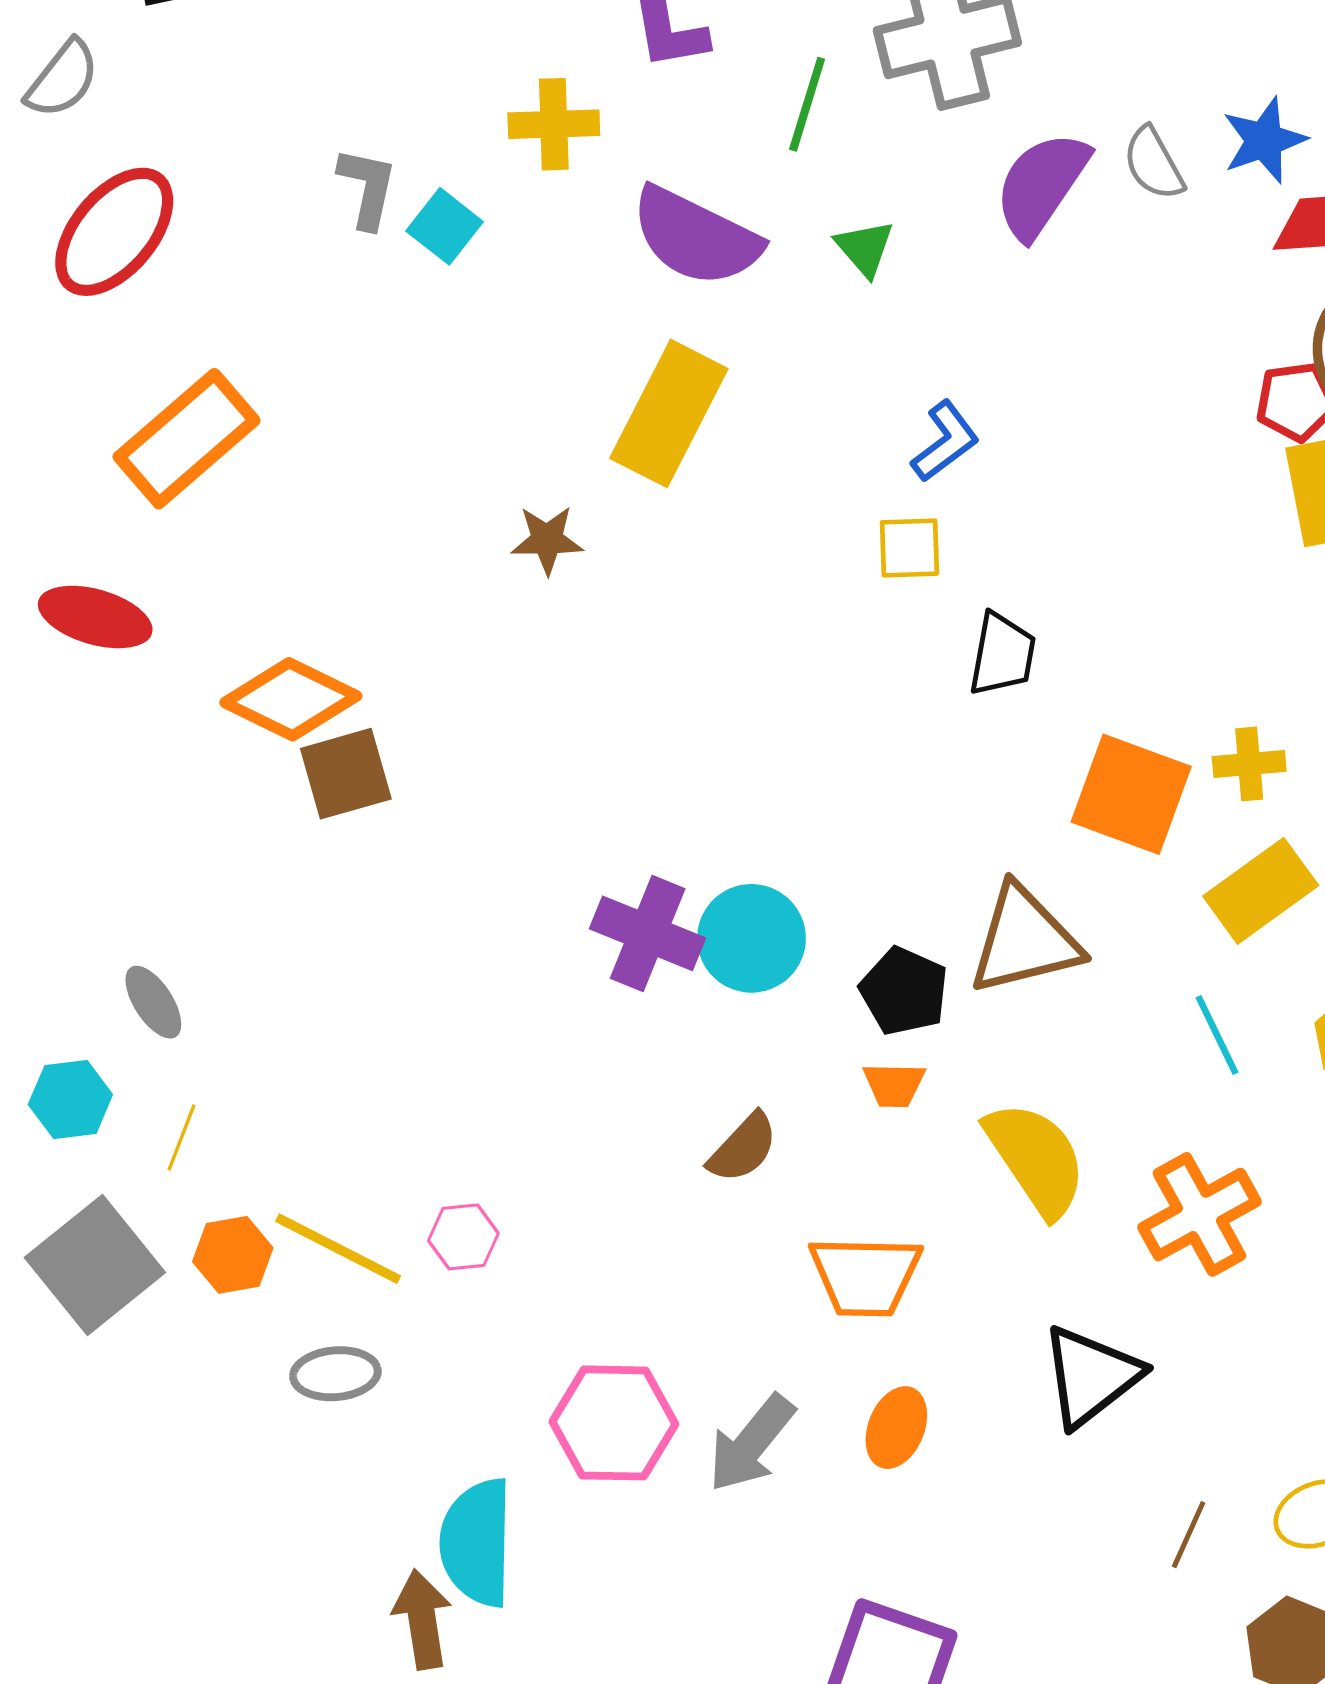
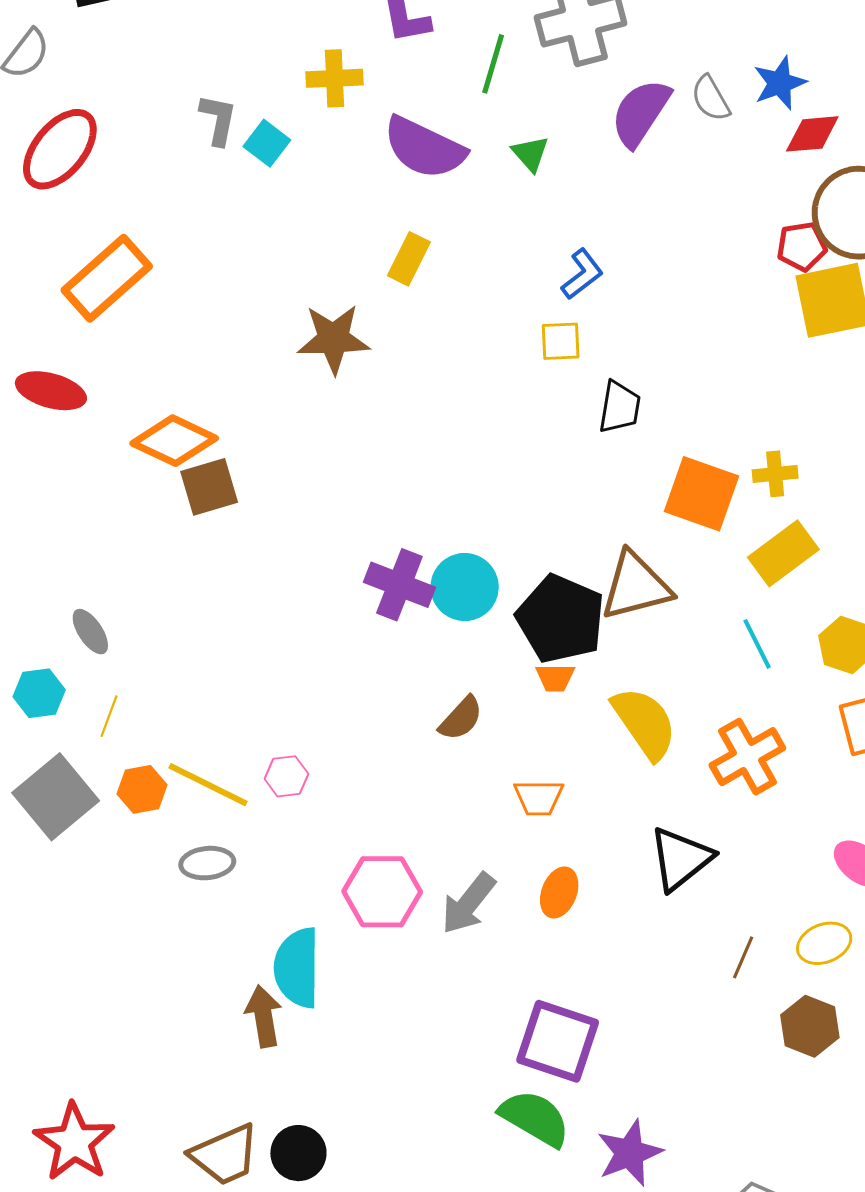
yellow rectangle: (669, 413) -> (409, 259), size x0.6
brown star: (547, 540) -> (333, 339), size x1.6
black pentagon: (904, 991) -> (561, 619), size x1.6
orange trapezoid: (865, 1276) -> (539, 798), size x0.7

